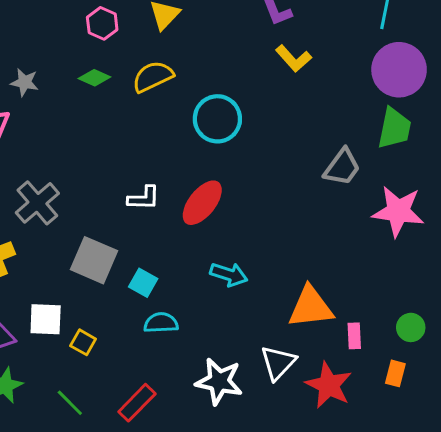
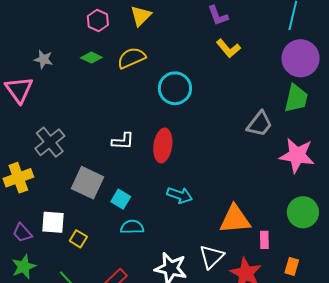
red ellipse: (202, 203) -> (163, 145), turned -32
green circle: (411, 327) -> (303, 212), moved, size x1.6

